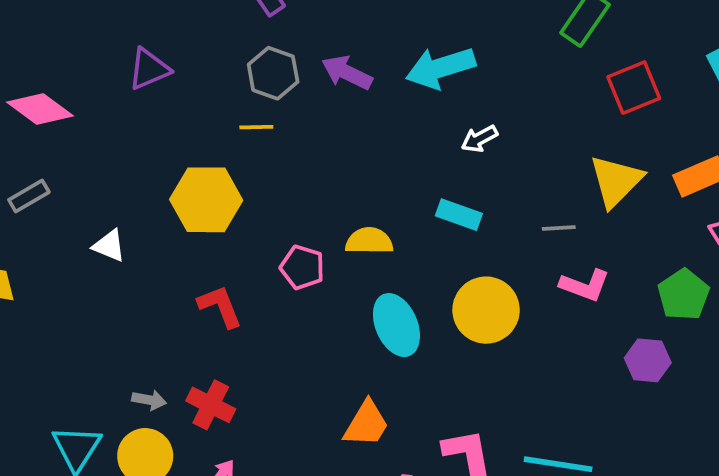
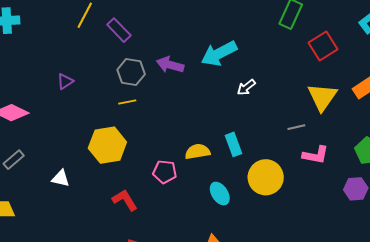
purple triangle: (149, 69) -> (65, 81), size x0.7
cyan rectangle: (459, 215) -> (233, 144), moved, turned 60
cyan ellipse: (396, 325) -> (220, 194), size x0.7

